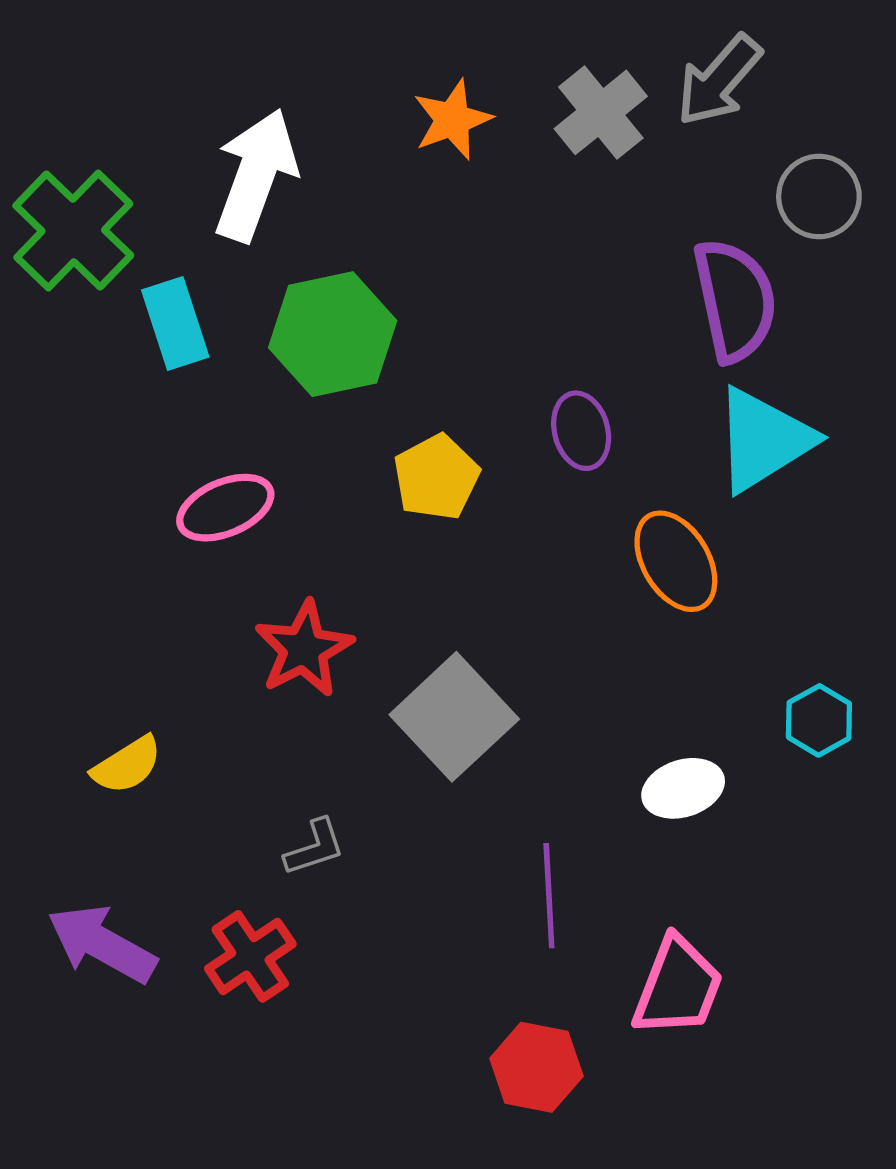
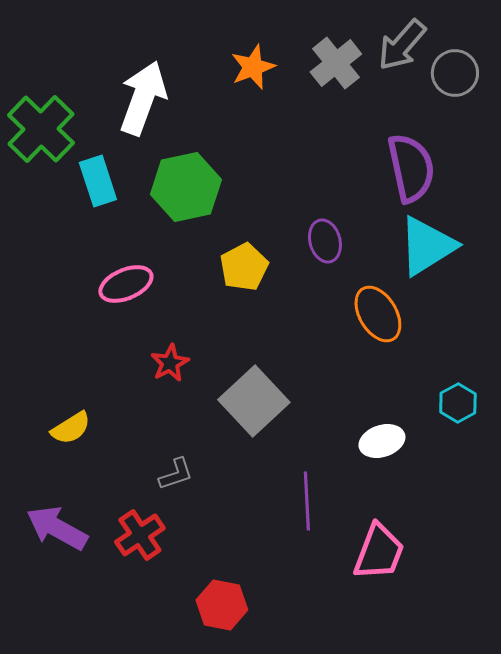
gray circle: (819, 196) -> (455, 73), moved
red star: (304, 649) -> (170, 363), size x0.7
red hexagon: (536, 1067) -> (222, 605), moved

